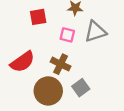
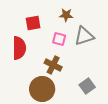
red semicircle: (22, 62) -> (19, 48), moved, turned -55
gray square: (81, 88) -> (87, 86), moved

